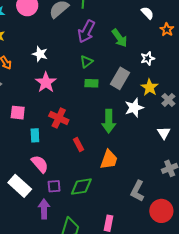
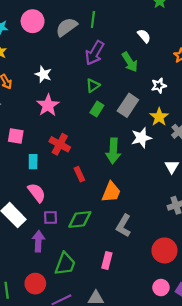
white semicircle: (147, 13) -> (144, 36), moved
green rectangle: (91, 83) -> (97, 109), turned -64
gray L-shape: (137, 191) -> (124, 226), moved

